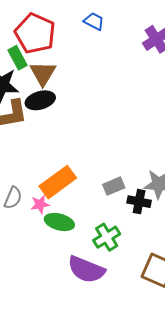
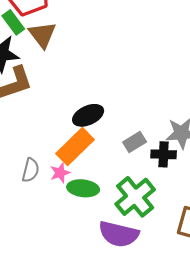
black ellipse: (40, 100) -> (88, 115), moved
green cross: (107, 237) -> (135, 197), size x1.4

